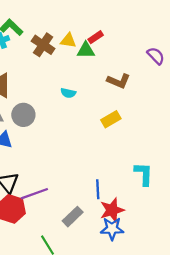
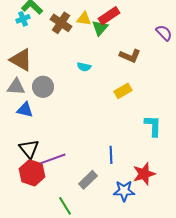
red rectangle: (96, 37) -> (109, 16), size x1.5
green triangle: (86, 50) -> (100, 28), turned -48
cyan L-shape: (144, 174) -> (153, 126), moved
red star: (112, 210) -> (144, 174), moved

